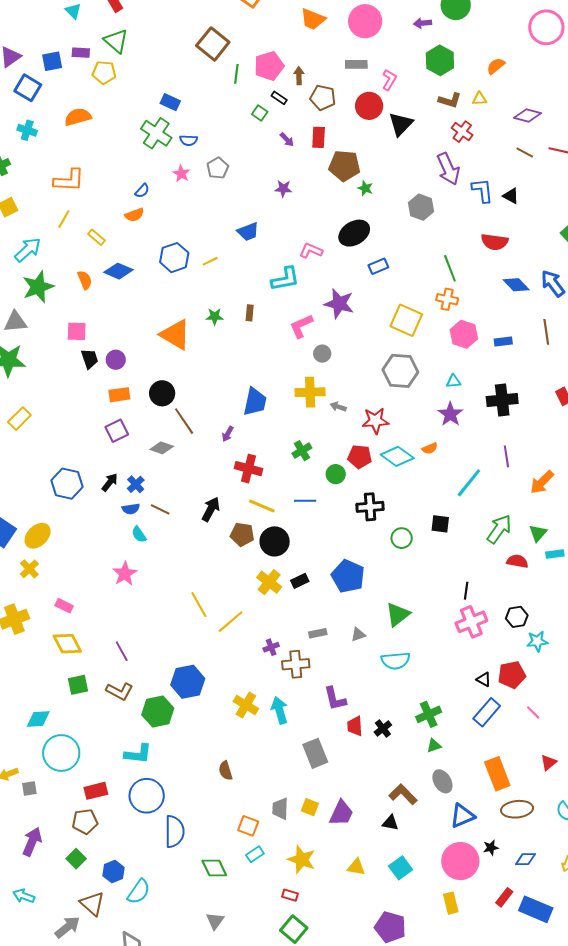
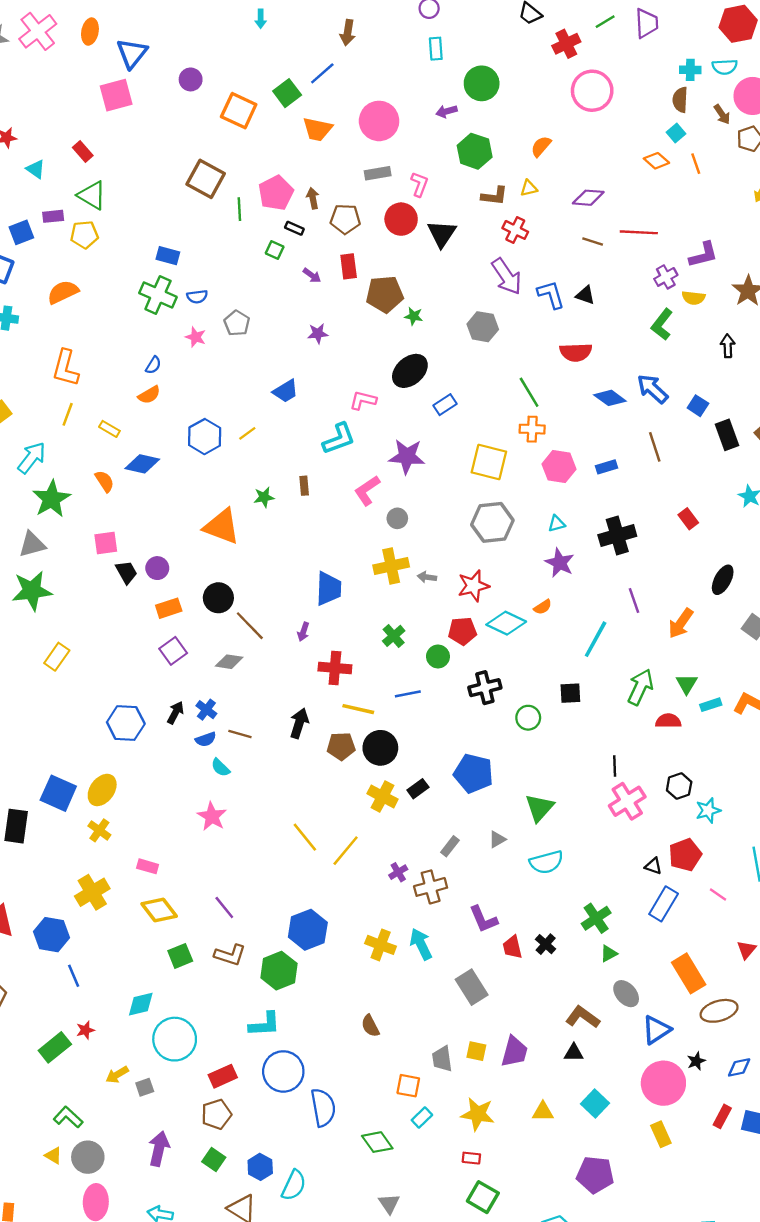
orange L-shape: (69, 180) -> (66, 368), turned 112
gray rectangle: (318, 633) -> (450, 846), turned -30

